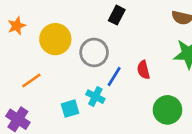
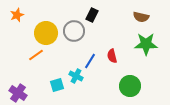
orange star: (17, 26) -> (17, 15), moved
gray circle: (94, 52) -> (74, 31), moved
orange line: (31, 81) -> (36, 55), moved

